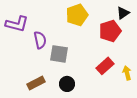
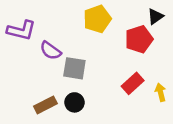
purple semicircle: (40, 40) -> (50, 51), turned 138
black circle: (67, 84) -> (74, 102), moved

